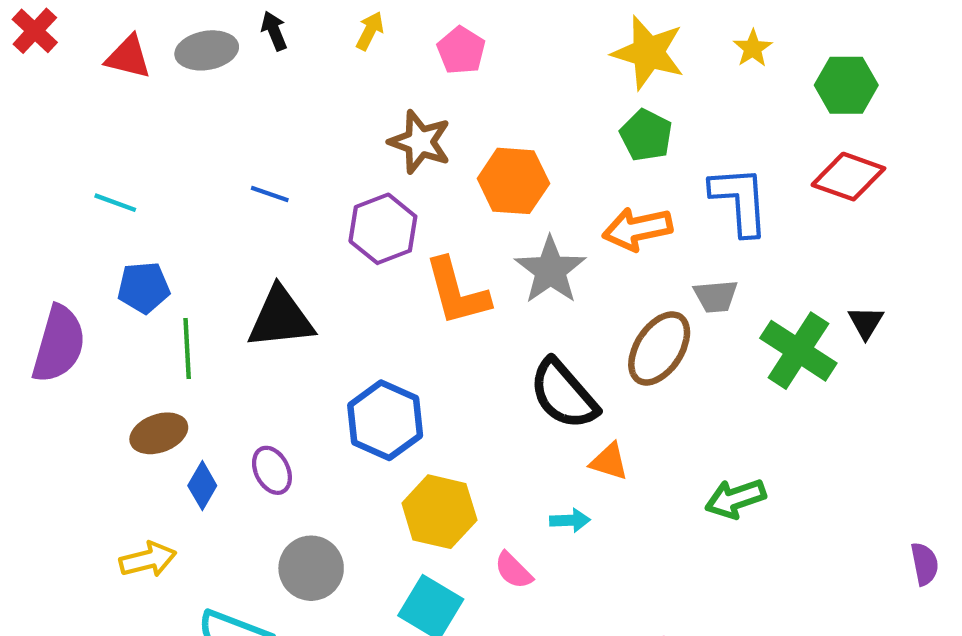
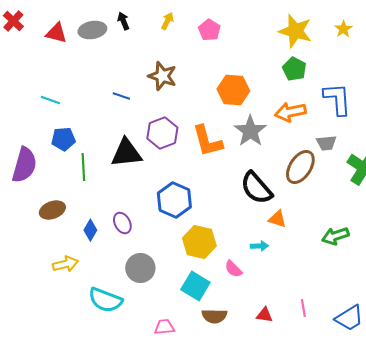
brown star: (420, 142) -> (162, 76), moved
purple hexagon: (383, 229) -> (162, 133), moved
brown ellipse: (159, 433) -> (52, 210), moved

